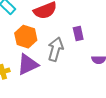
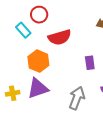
gray arrow: (56, 49) -> (77, 98), moved

